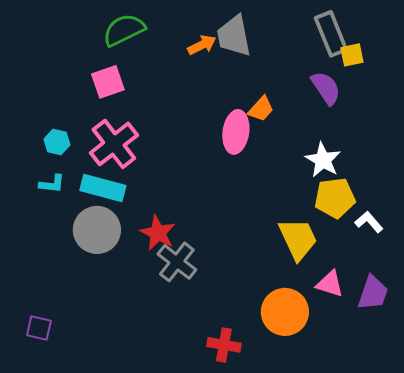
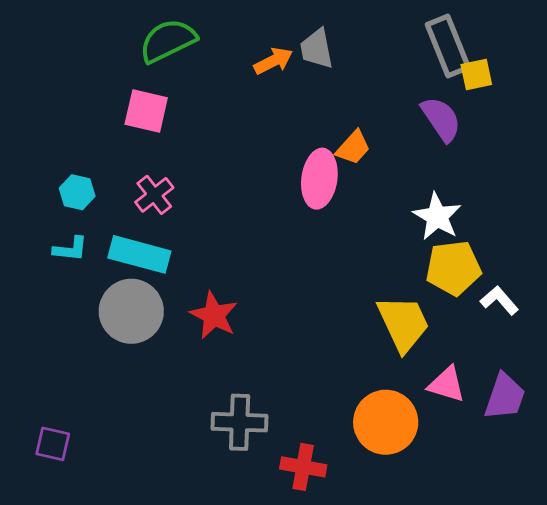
gray trapezoid: (234, 36) -> (317, 49), size x0.7
pink square: (108, 82) -> (146, 111), turned 32
pink cross: (114, 144) -> (154, 195), size x0.6
gray cross: (177, 262) -> (240, 422), moved, turned -36

